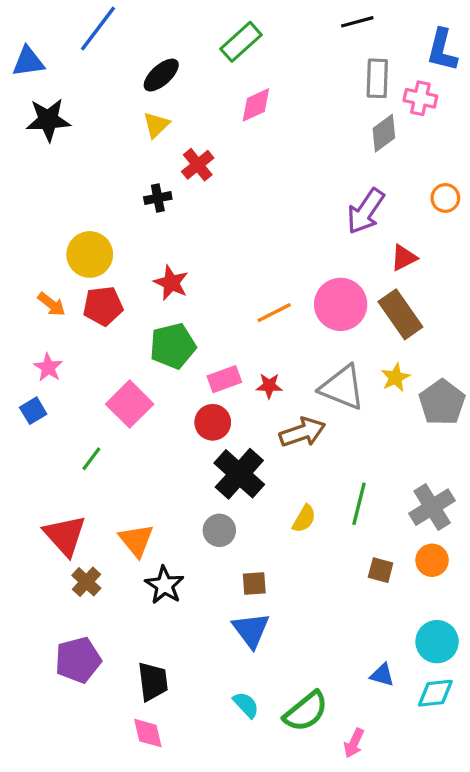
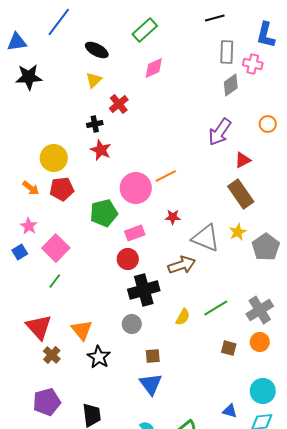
black ellipse: (161, 75) -> (97, 50), turned 70
red star: (171, 283) -> (101, 150), moved
pink circle: (341, 304) -> (136, 188), moved
orange line: (274, 313) -> (166, 176), moved
red star: (269, 386) -> (173, 217), moved
pink square: (130, 404) -> (56, 248), moved
black cross: (239, 474) -> (144, 290), turned 32
green line: (359, 504) -> (216, 308), turned 45

